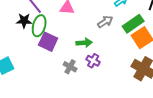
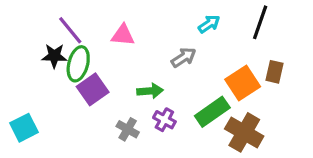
green rectangle: (133, 24) -> (212, 112), moved
purple square: (48, 42) -> (93, 89), turned 30

